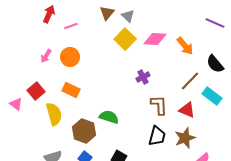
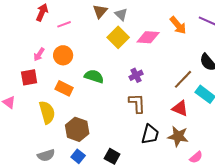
orange arrow: (185, 46) -> (178, 25), moved
red square: (36, 91) -> (29, 77), moved, turned 30
brown L-shape: (159, 105) -> (137, 103), moved
green semicircle: (109, 117) -> (94, 76), moved
brown star: (185, 138) -> (178, 136), turned 30

